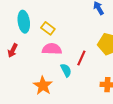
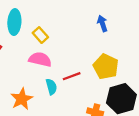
red line: (81, 58) -> (72, 76), turned 35

